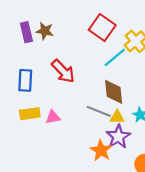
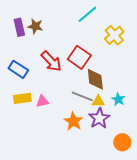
red square: (102, 28) -> (79, 57), moved
cyan line: (115, 57) -> (87, 14), moved
blue rectangle: (25, 80) -> (18, 69), turned -60
orange star: (101, 150) -> (73, 121), moved

